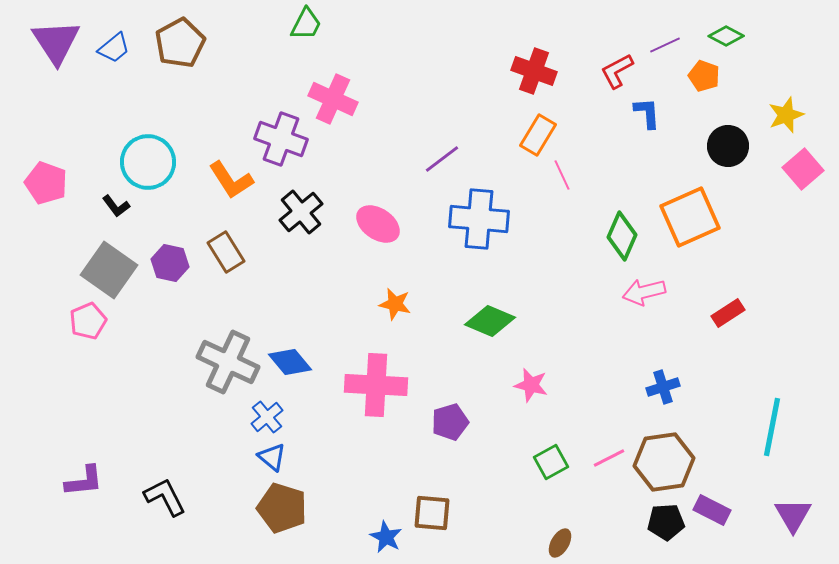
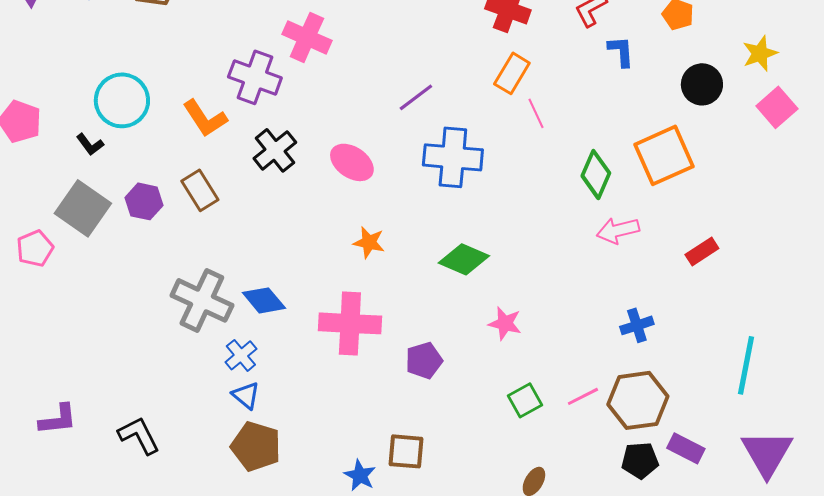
pink pentagon: (88, 321) -> (35, 248), moved
purple triangle: (793, 515) -> (767, 453), size x1.4

